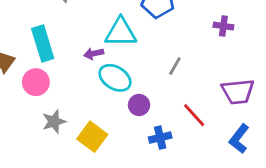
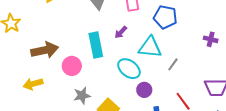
cyan triangle: (121, 32) -> (150, 47), moved
cyan rectangle: (43, 44) -> (96, 45), moved
purple arrow: (94, 54) -> (121, 32), moved, turned -40

